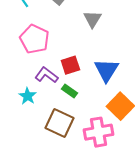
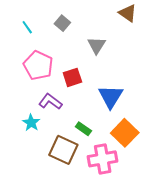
red square: (70, 65) -> (72, 77), moved
green rectangle: (69, 91) -> (83, 129), moved

